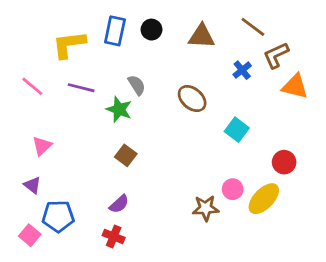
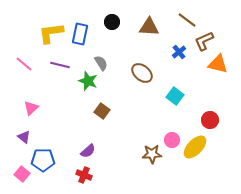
blue rectangle: (115, 31) -> (80, 34), moved
brown square: (126, 155) -> (102, 111), moved

